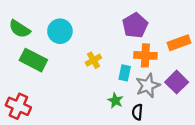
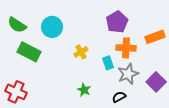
cyan rectangle: (125, 73) -> (108, 63), turned -32
purple square: (177, 82) -> (156, 82), moved
green star: (115, 101) -> (84, 90), moved
black semicircle: (137, 112) -> (119, 97), turned 56

